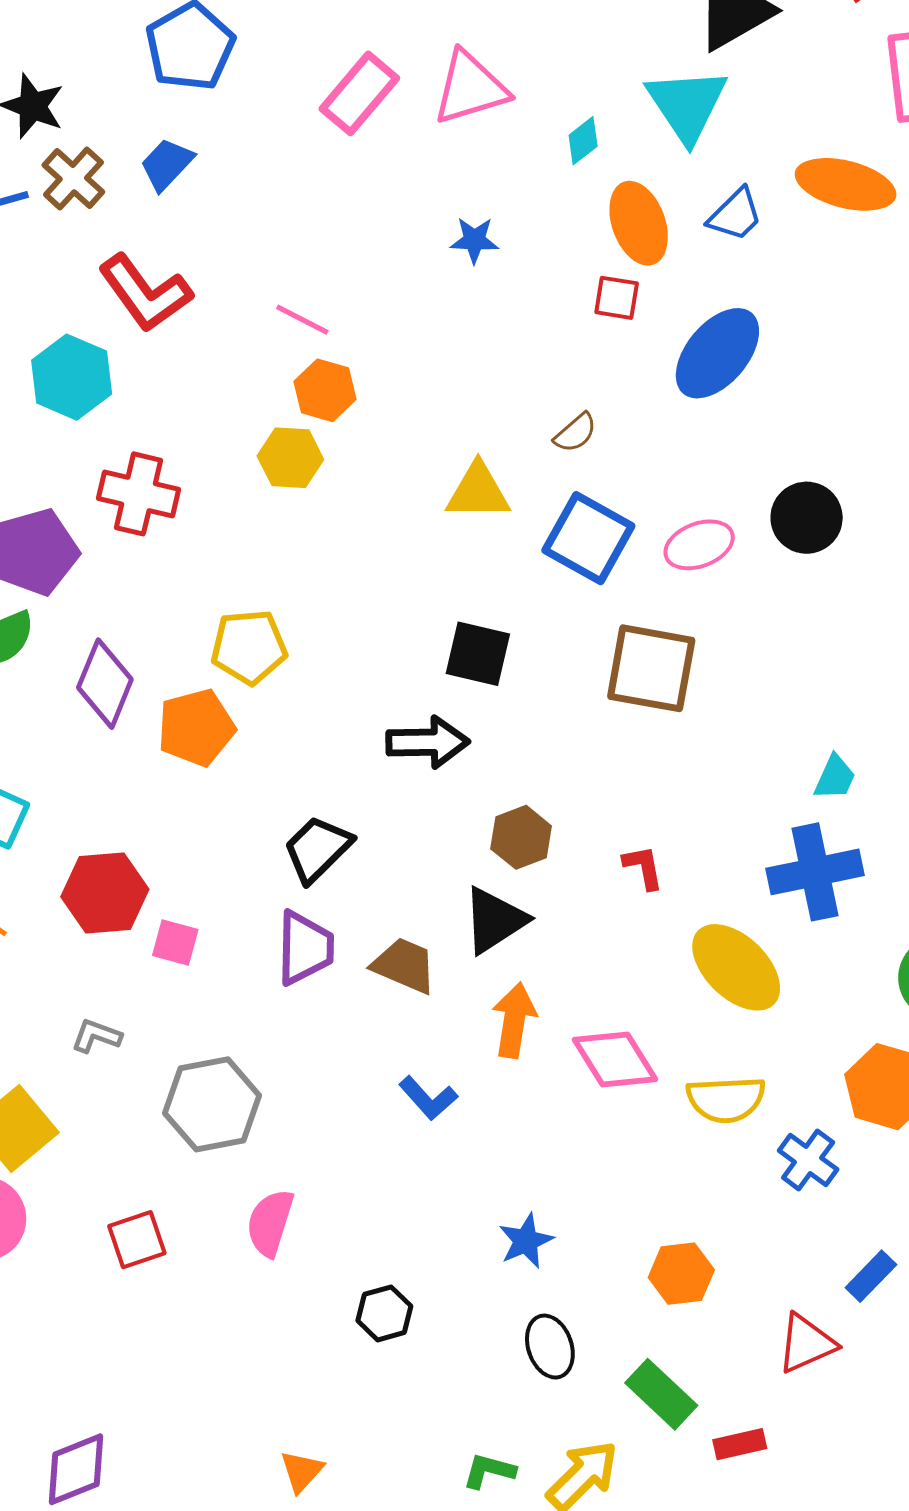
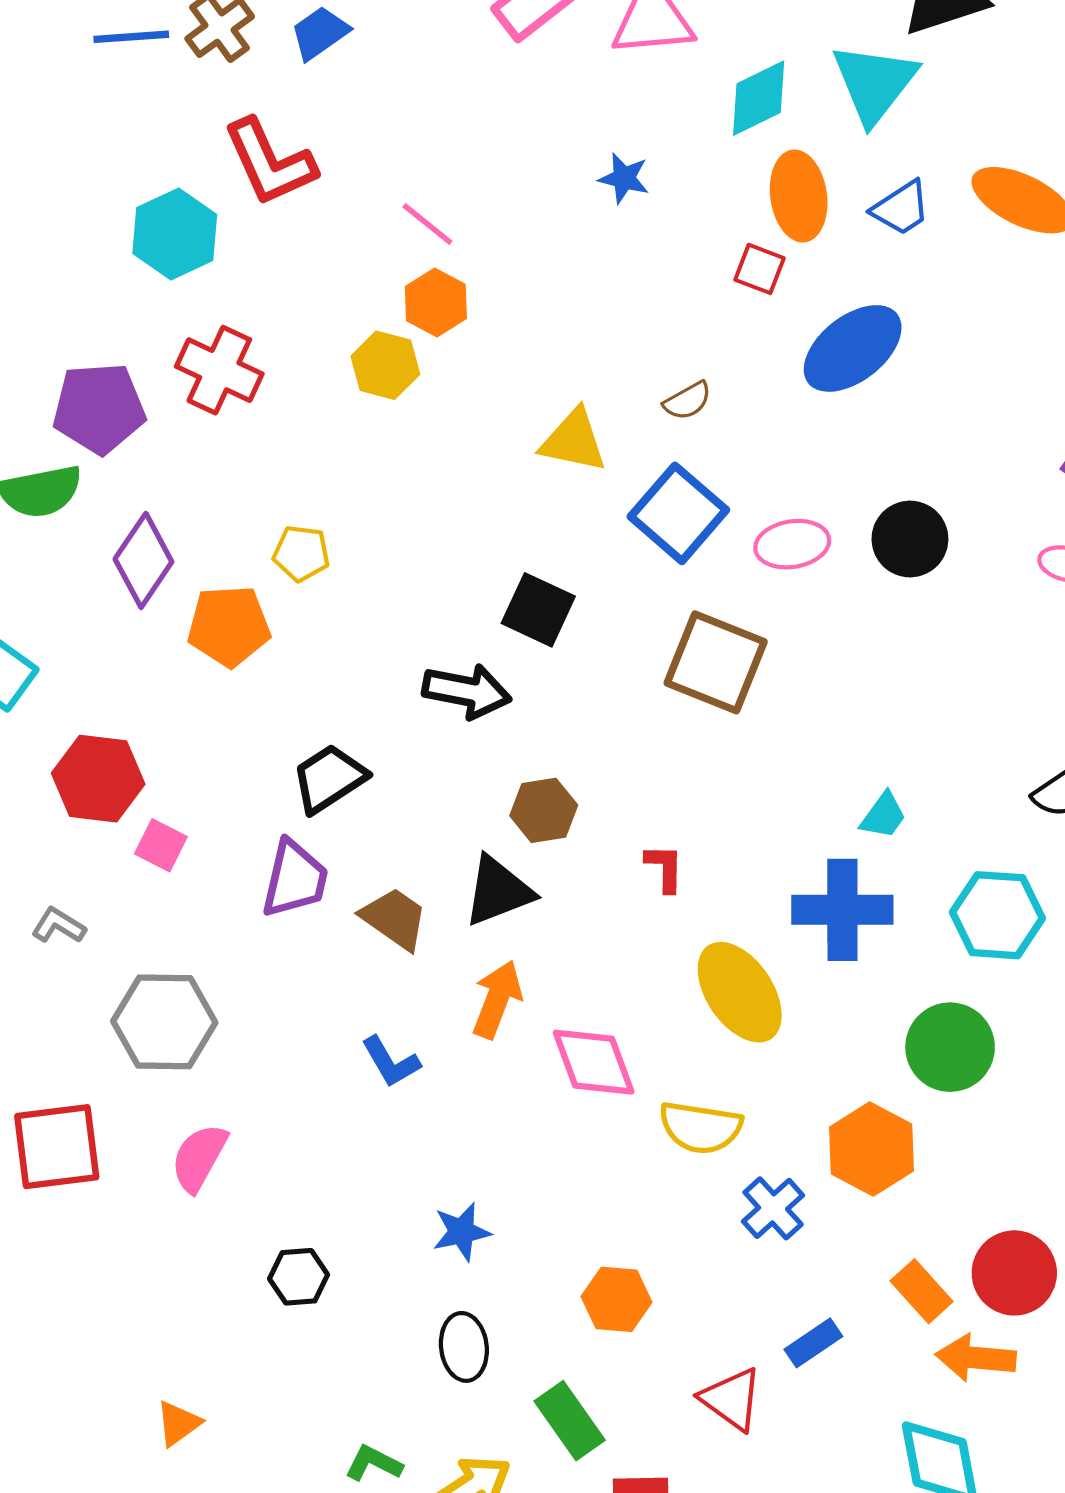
cyan diamond: (583, 141) -> (759, 98), size x1.6
yellow pentagon: (249, 647) -> (301, 553), size x0.7
red square: (137, 1240) -> (57, 1147), size x1.5
red triangle: (806, 1344) -> (732, 1399), turned 48

